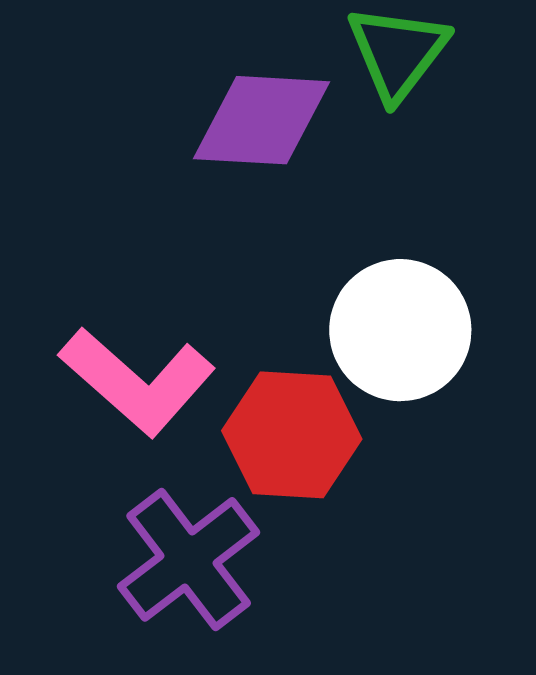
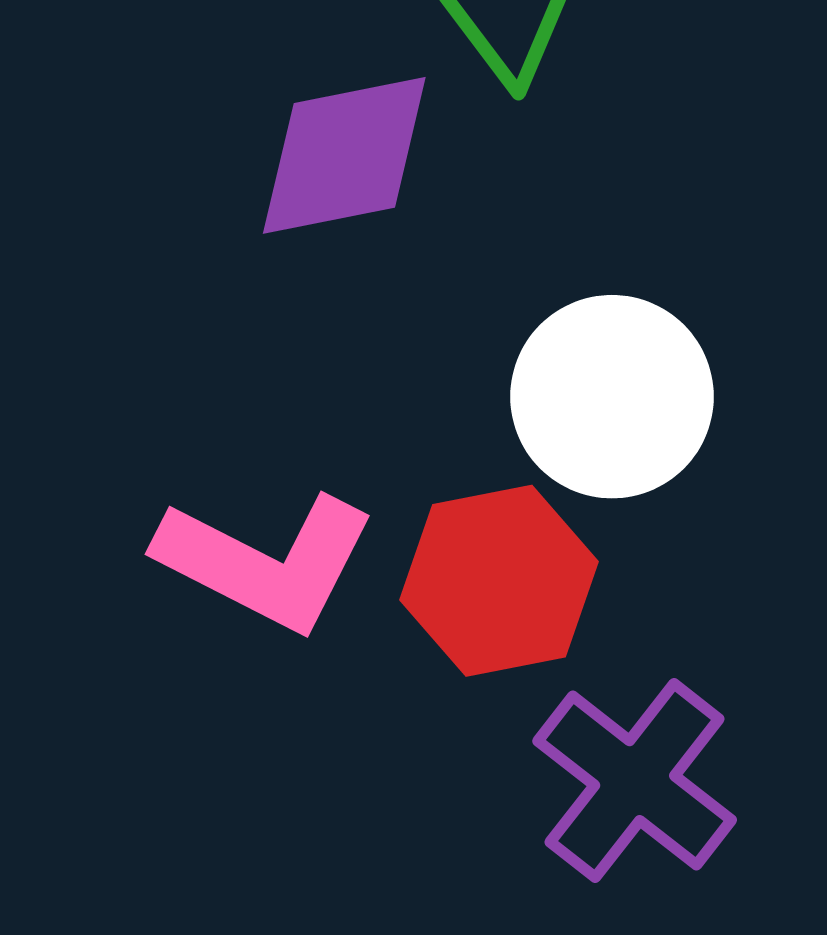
purple cross: (189, 559) -> (635, 781), moved

